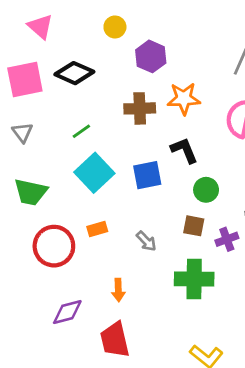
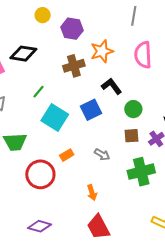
purple diamond: (67, 312) -> (40, 226), moved, turned 45

